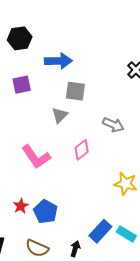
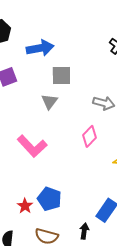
pink diamond: (82, 150) -> (89, 136), moved
red star: (21, 206) -> (25, 206), moved

